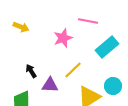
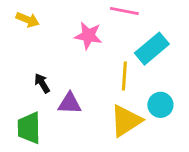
pink star: (63, 38) -> (88, 36), turned 30
yellow line: (73, 70) -> (124, 76), moved, turned -42

